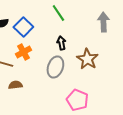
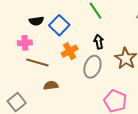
orange cross: (23, 52) -> (70, 51), moved

